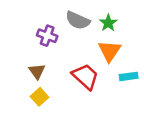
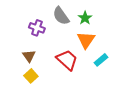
gray semicircle: (78, 20) -> (61, 16), turned 30
cyan rectangle: (129, 76) -> (101, 60), turned -32

